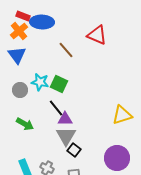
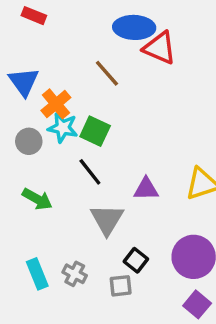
blue ellipse: (42, 22) -> (134, 27), moved
orange cross: (19, 31) -> (56, 104), moved
purple triangle: (65, 119) -> (146, 189), moved
black square: (74, 150) -> (136, 260), moved

